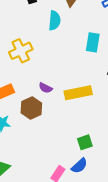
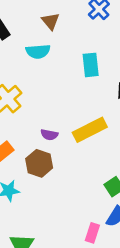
cyan semicircle: (55, 20) -> (38, 51), turned 96

